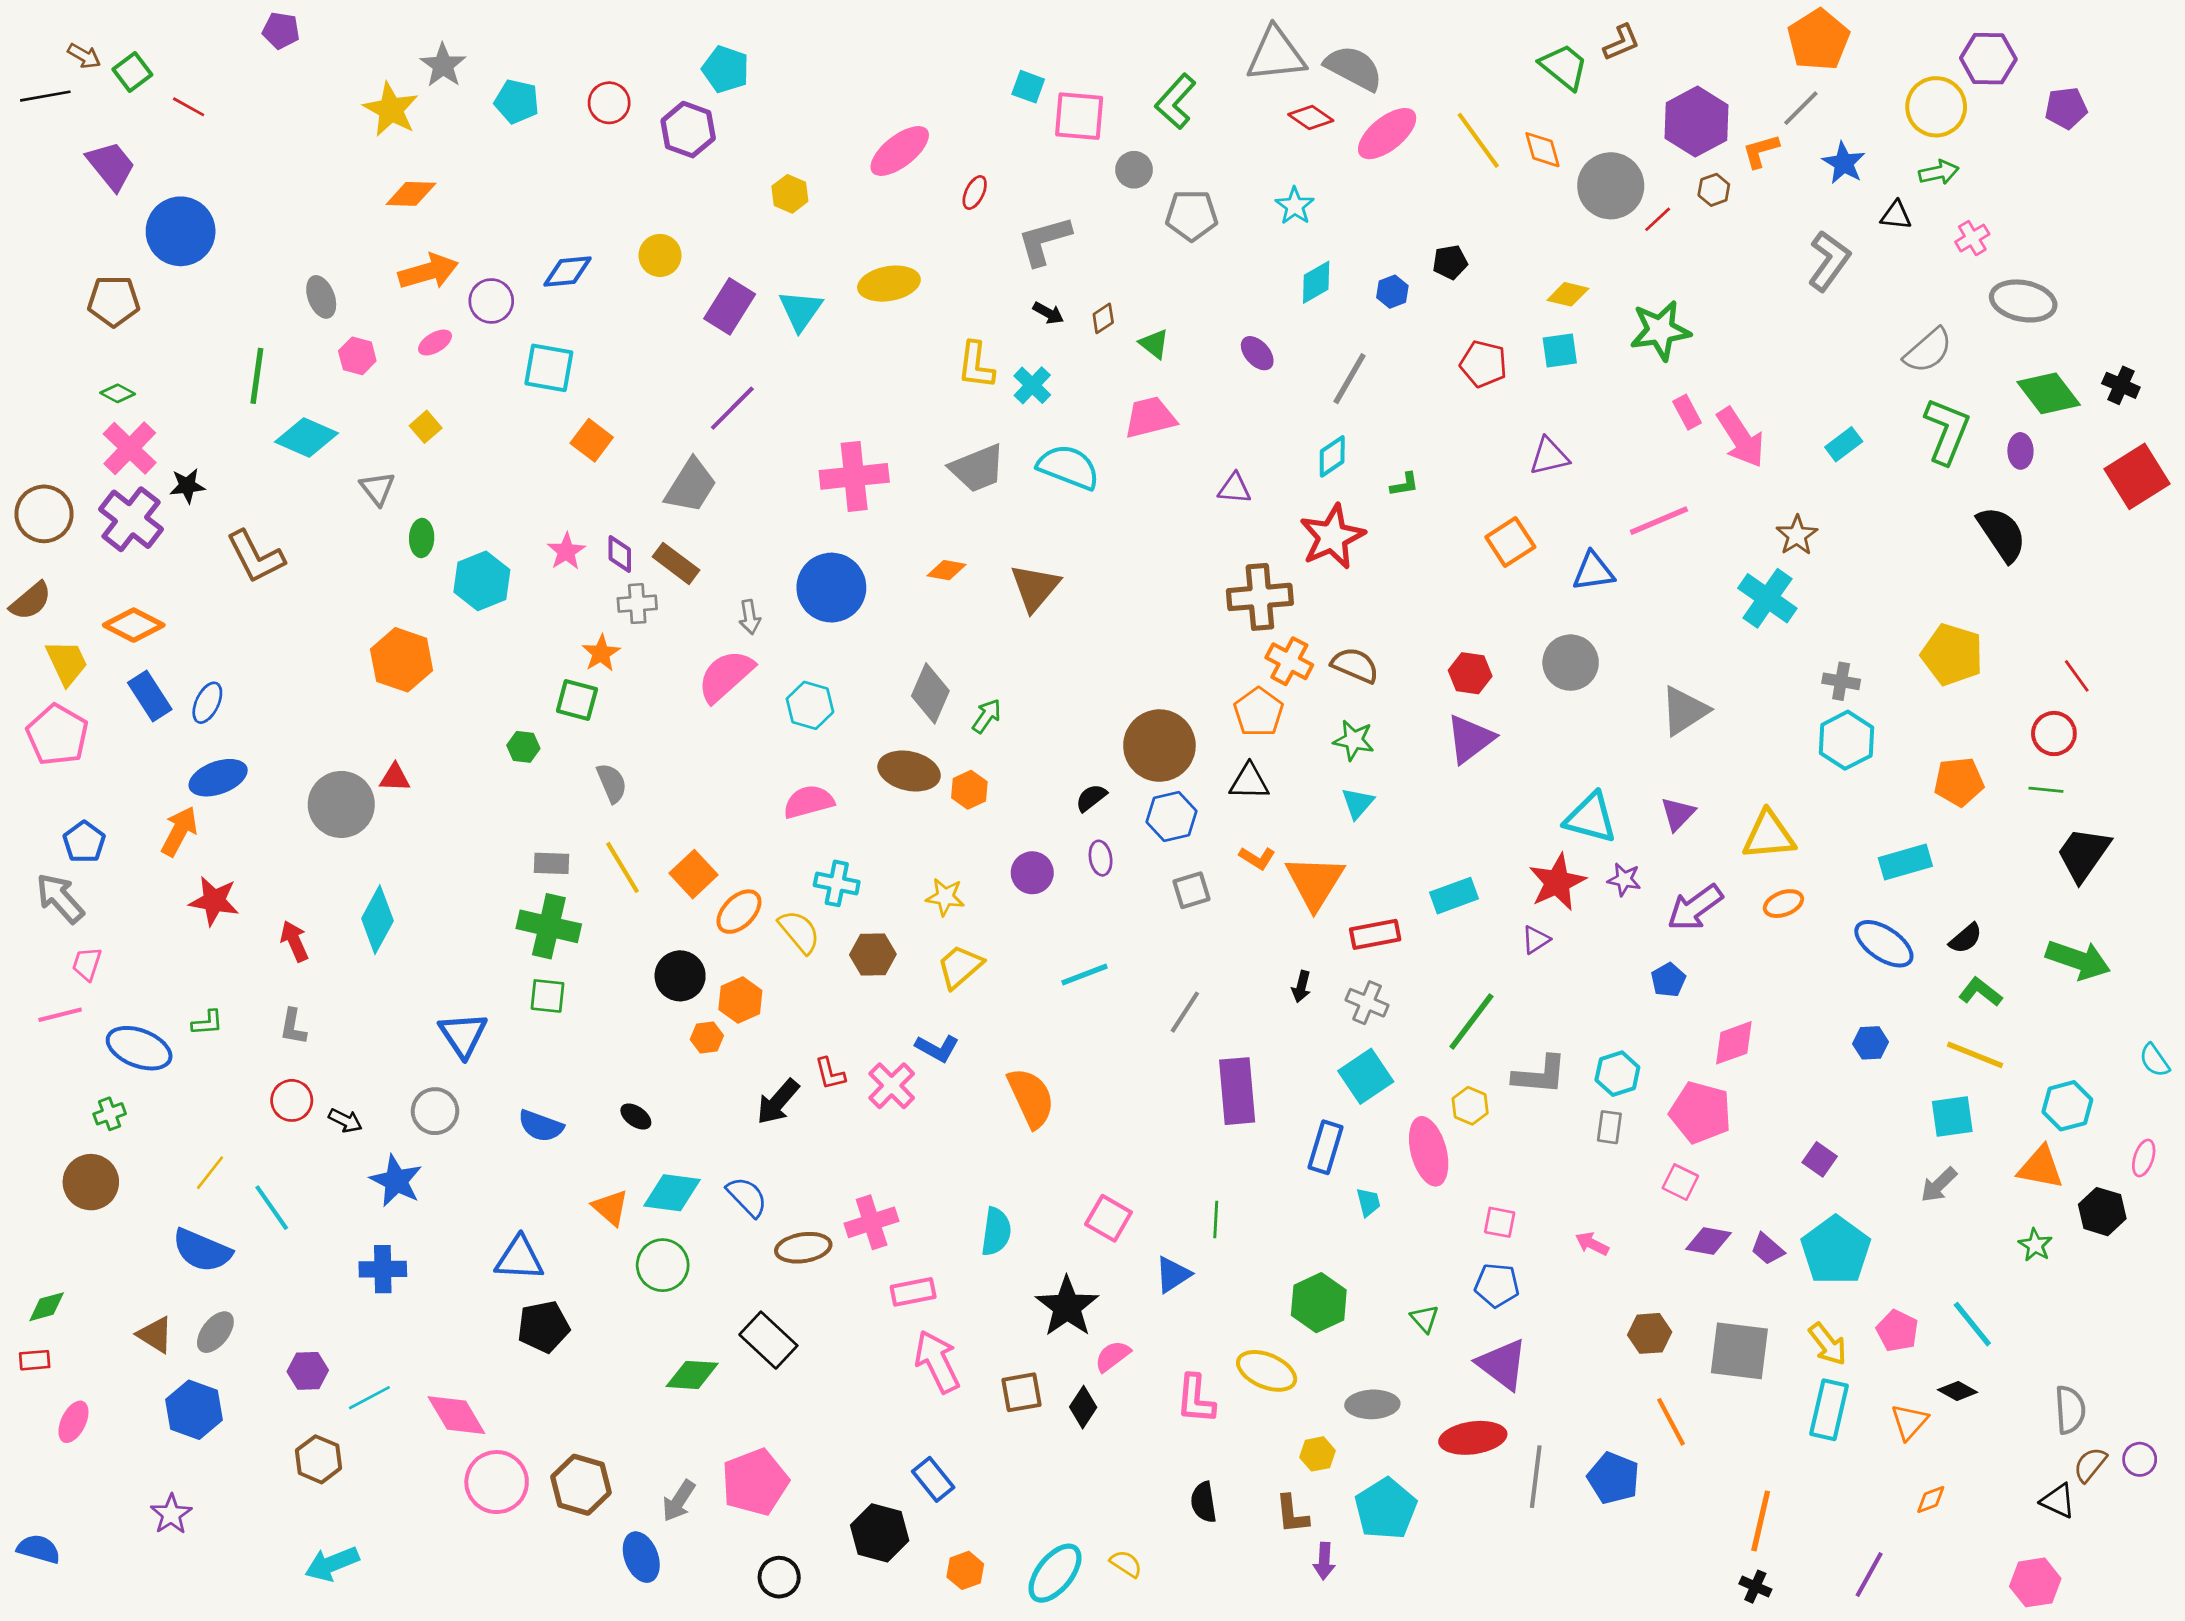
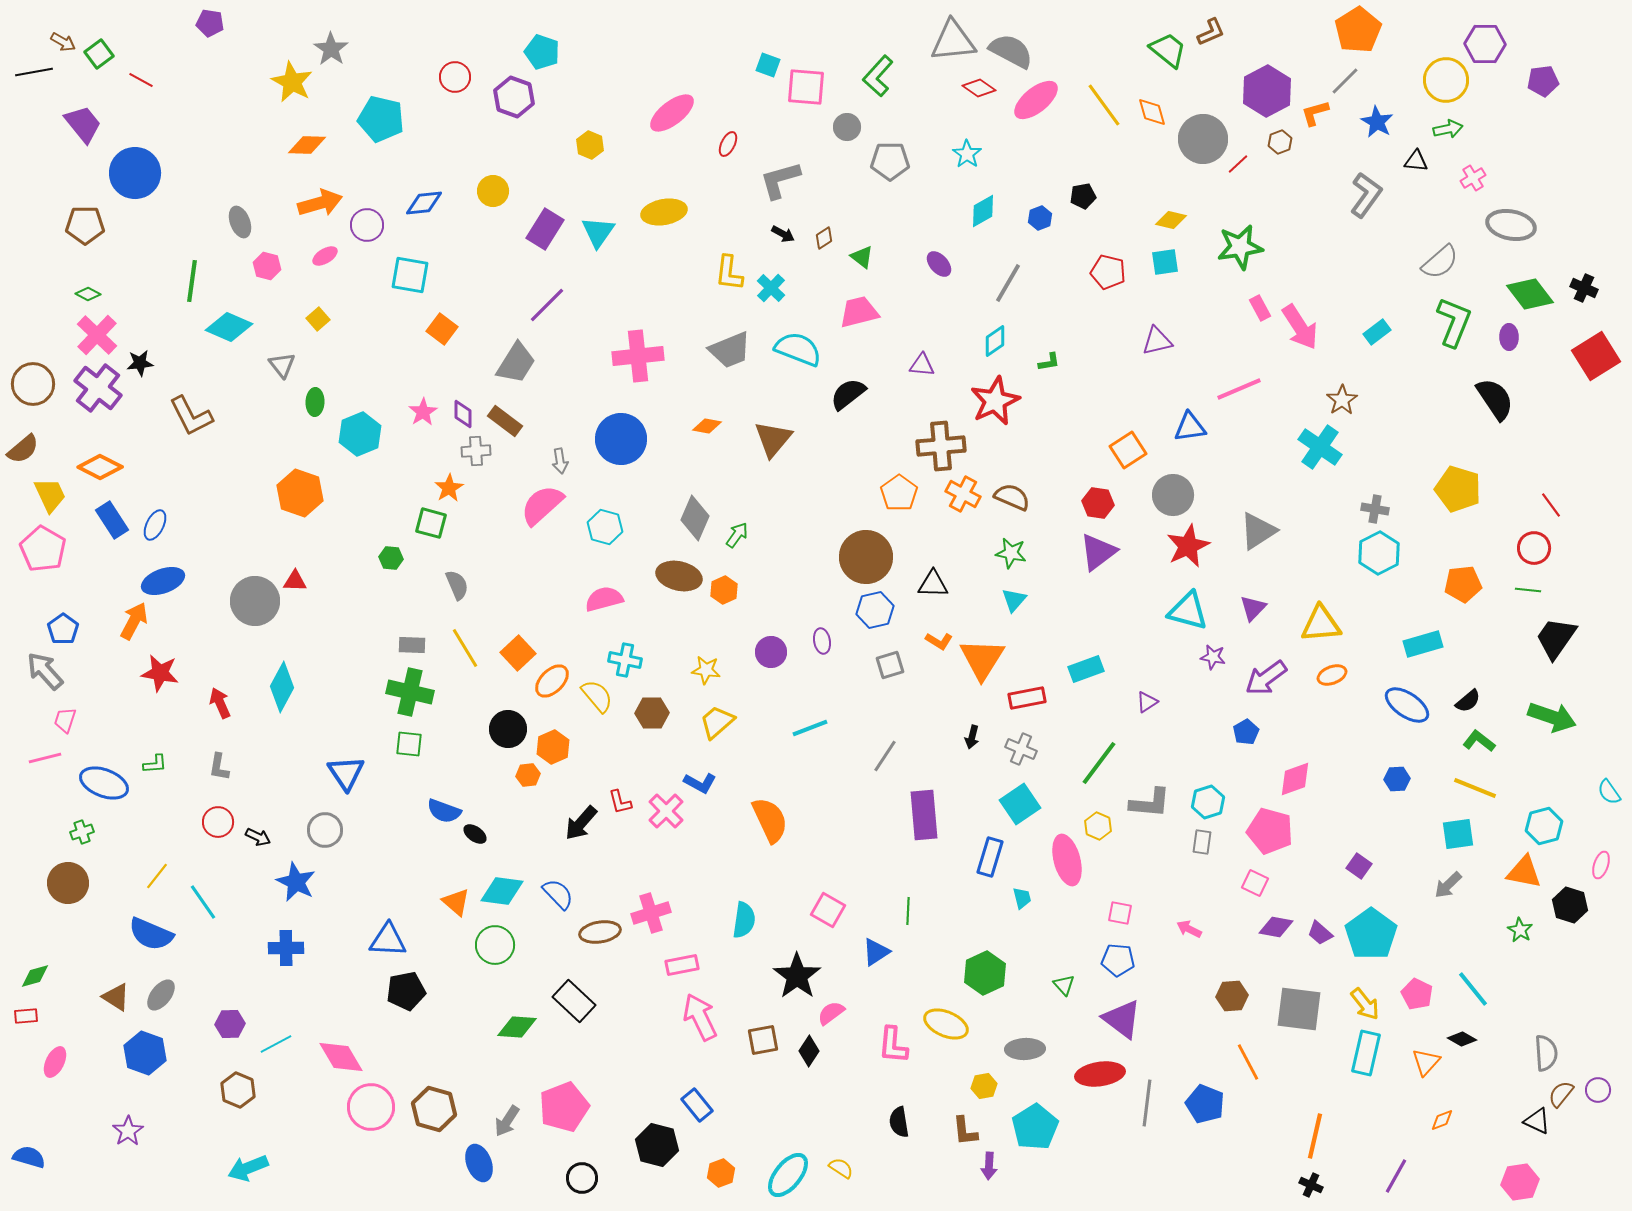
cyan pentagon: (517, 101) -> (381, 119), moved, size x1.4
orange square: (1510, 542) -> (1128, 450), moved
orange pentagon: (1259, 712) -> (899, 493), moved
black semicircle: (1091, 798) -> (848, 394), moved, size x1.5
red star: (1557, 882) -> (1188, 546), moved
blue semicircle: (541, 1126) -> (444, 811), moved

